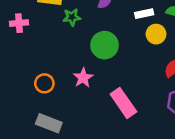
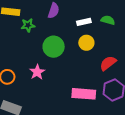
yellow circle: (156, 34) -> (86, 43), moved
pink rectangle: (123, 103) -> (84, 94), moved, turned -50

